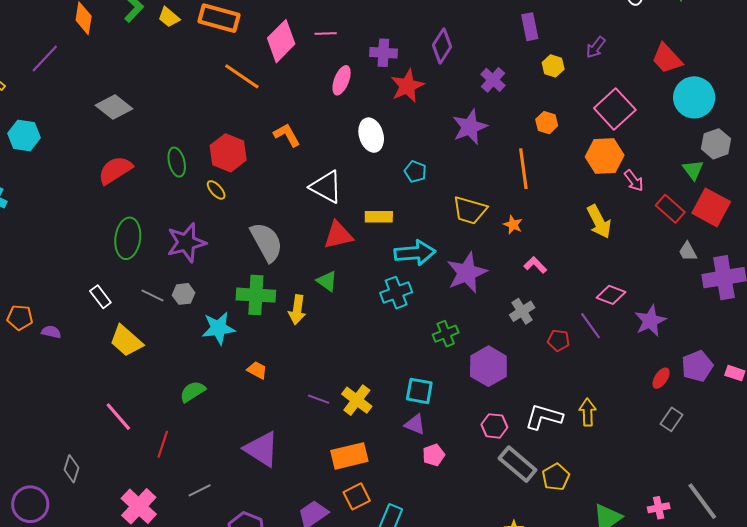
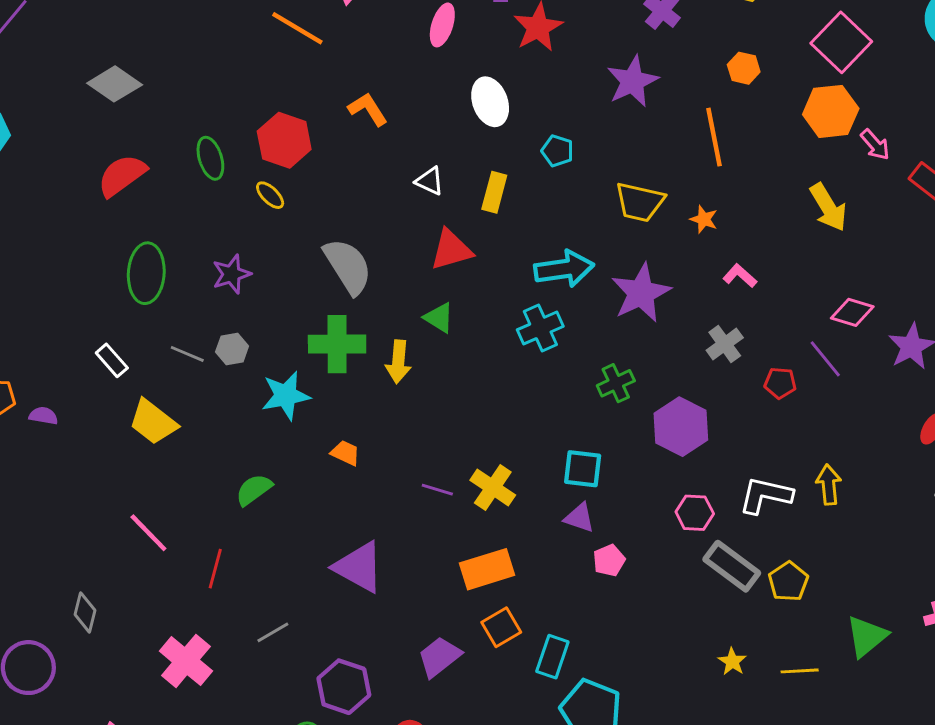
white triangle: (326, 187) -> (430, 181), size x0.6
yellow rectangle: (379, 217) -> (494, 192), moved, turned -72
purple star: (186, 243) -> (232, 274), size x0.7

